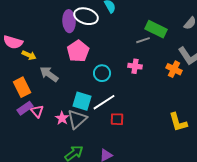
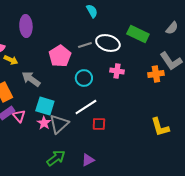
white ellipse: (86, 16) -> (108, 43), moved
purple ellipse: (69, 21) -> (26, 26), moved
gray line: (143, 40) -> (85, 45), moved
orange cross: (174, 69) -> (156, 74), turned -35
cyan square: (82, 101) -> (45, 106), moved

